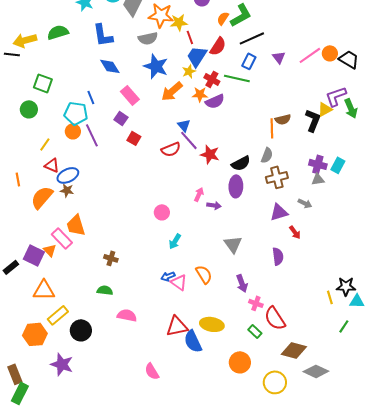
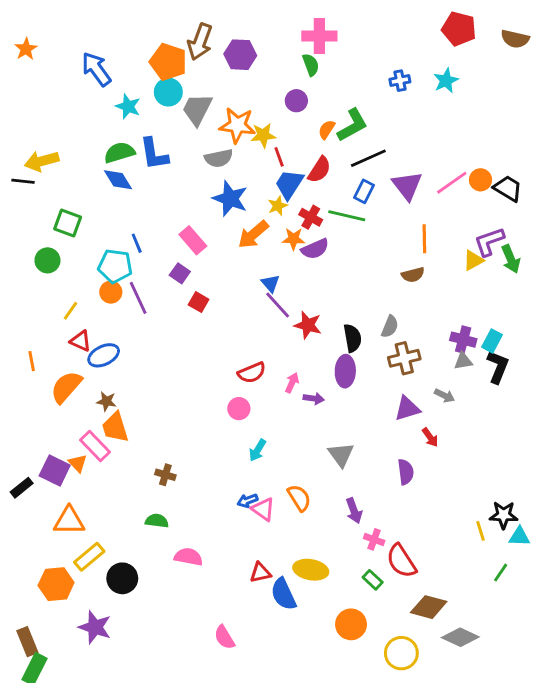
green semicircle: (58, 32) -> (119, 152), moved
purple triangle: (279, 57) -> (407, 186), size x1.6
blue diamond: (110, 66) -> (118, 180), moved
black L-shape: (313, 120) -> (498, 367), moved
orange line: (272, 128) -> (424, 239), moved
red semicircle: (171, 149) -> (252, 373), moved
black semicircle: (241, 163) -> (352, 338), turned -72
brown star: (67, 190) -> (106, 401), moved
red triangle: (177, 326) -> (260, 573), size x0.7

